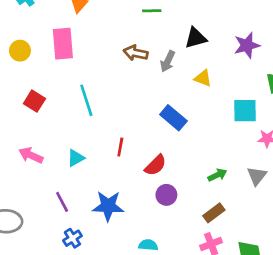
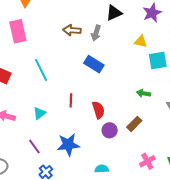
yellow triangle: (203, 78) -> (141, 41), moved
blue rectangle: (173, 118) -> (94, 64), moved
red semicircle: (155, 165) -> (98, 110), turned -54
green arrow: (217, 175) -> (144, 93), moved, turned -136
brown rectangle: (214, 213) -> (134, 124), moved

